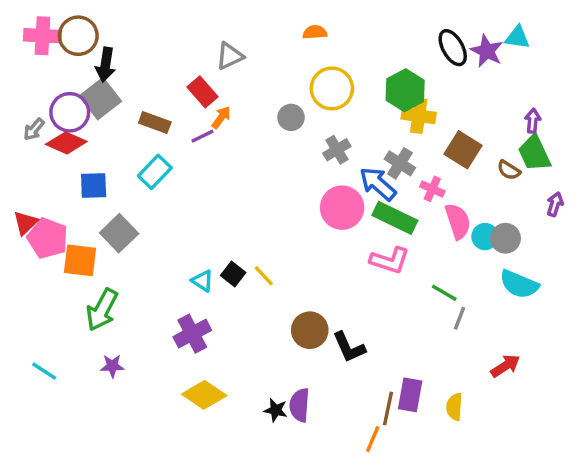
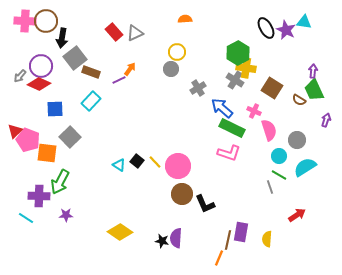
yellow circle: (332, 88) -> (177, 52), moved, size x0.7
red rectangle: (202, 92) -> (114, 32), moved
gray square: (100, 99) -> (75, 58), moved
gray cross: (400, 163) -> (235, 80), moved
pink circle: (342, 208) -> (178, 166), moved
cyan circle: (485, 237) -> (279, 156), moved
cyan semicircle: (519, 284) -> (305, 167), turned 125
green line: (444, 293) -> (279, 175), moved
gray line: (460, 318) -> (270, 187), turned -40
purple cross: (192, 334) -> (39, 196), moved, turned 30

